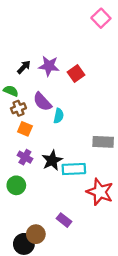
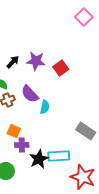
orange square: (25, 129) -> (14, 131), moved
gray rectangle: (103, 142) -> (86, 131), turned 30
purple cross: (25, 157) -> (22, 145), moved, turned -32
black star: (52, 160) -> (39, 159), moved

